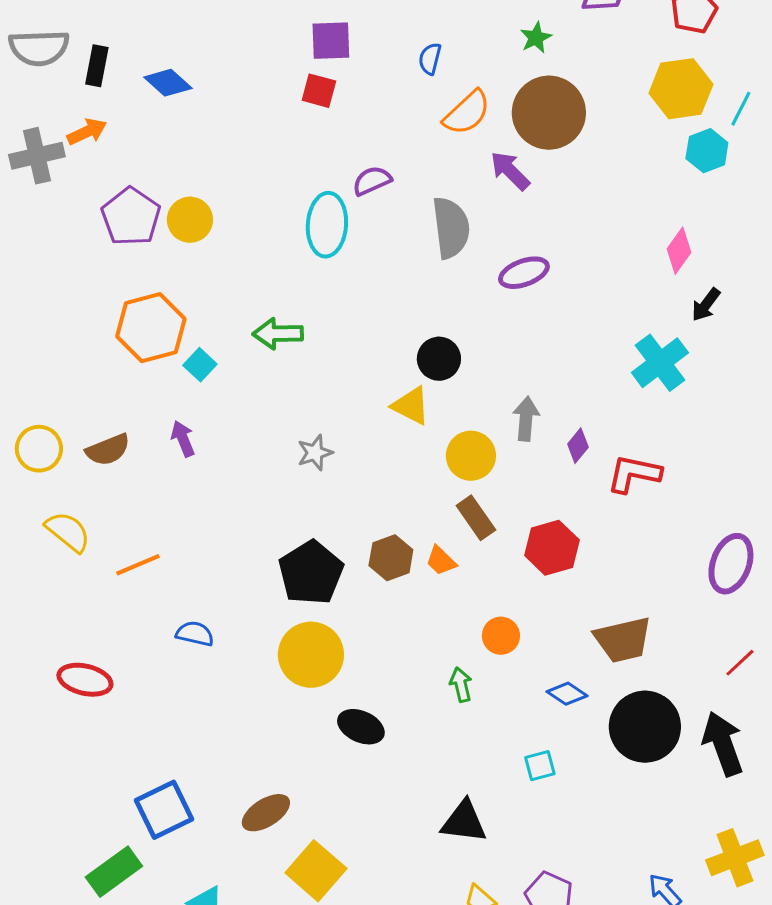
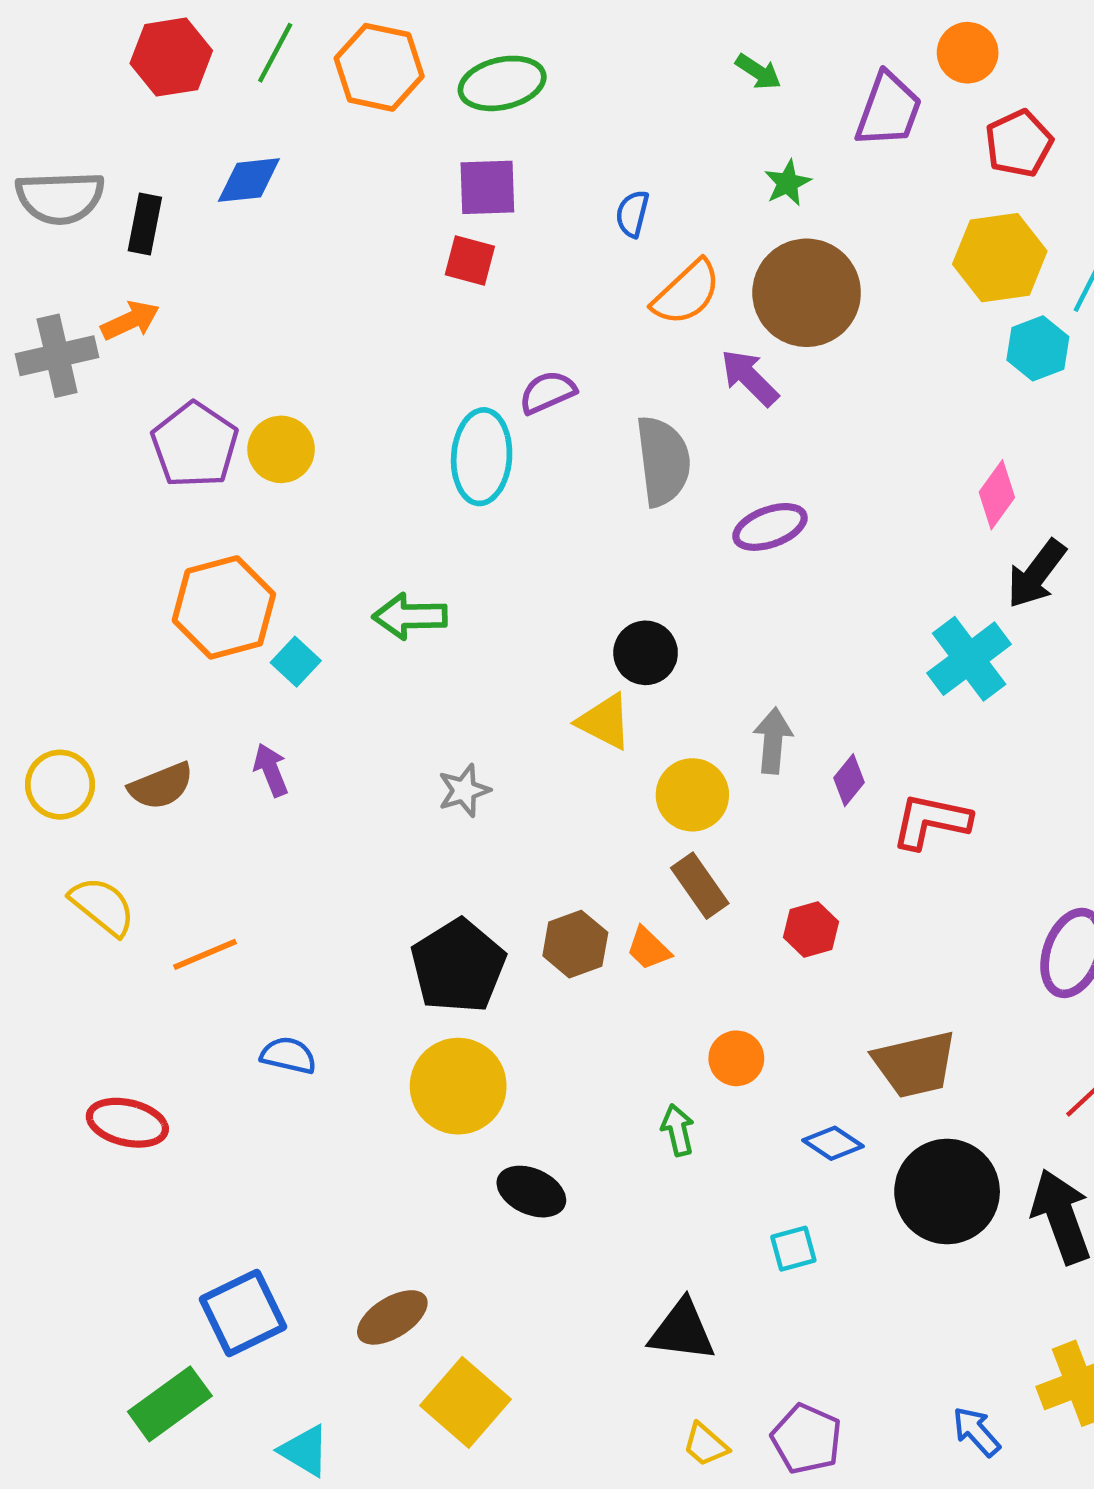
blue diamond: (168, 83) -> (249, 180), moved, turned -48
black arrow: (706, 305) -> (1036, 574), size x1.4
red hexagon: (552, 548) -> (811, 930), size x0.7

